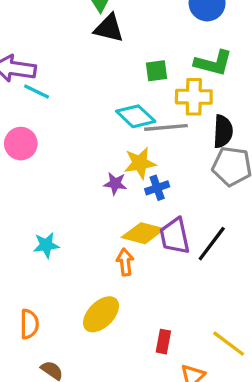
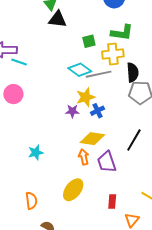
purple trapezoid: (175, 236) -> (107, 162), moved

